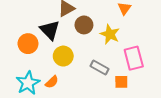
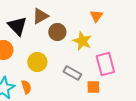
black triangle: (50, 30) -> (17, 26), moved
orange semicircle: (52, 82) -> (26, 87), turned -64

